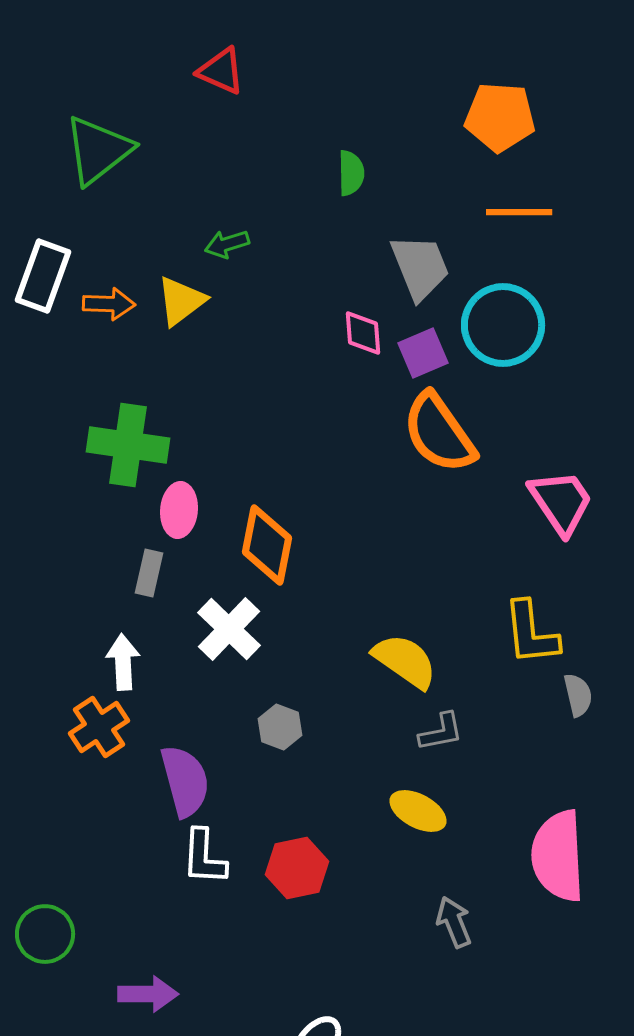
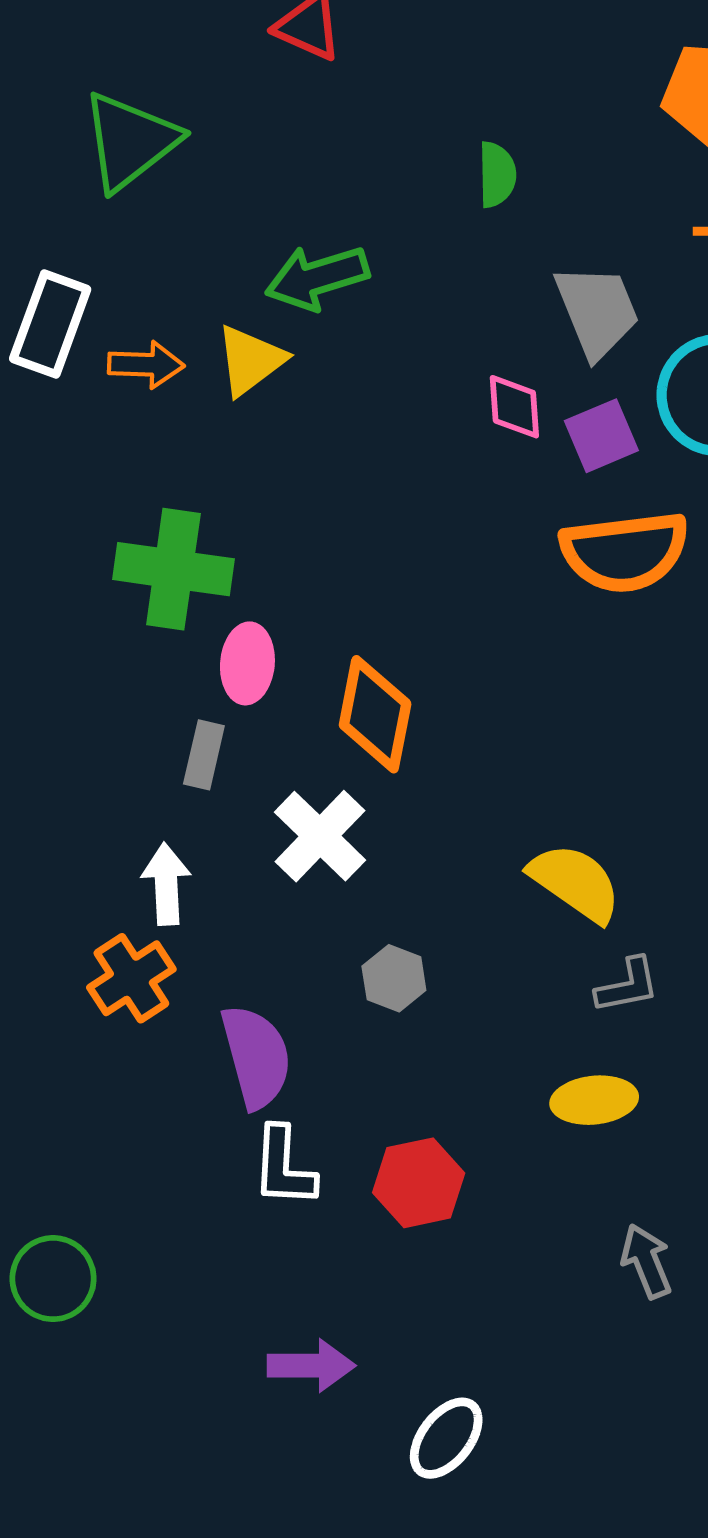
green arrow: (227, 244) -> (317, 278), size x1.6
orange semicircle: (439, 433) -> (625, 552), turned -62
yellow ellipse: (418, 811) -> (594, 1100), turned -34
purple arrow: (148, 994) -> (311, 1366), moved

